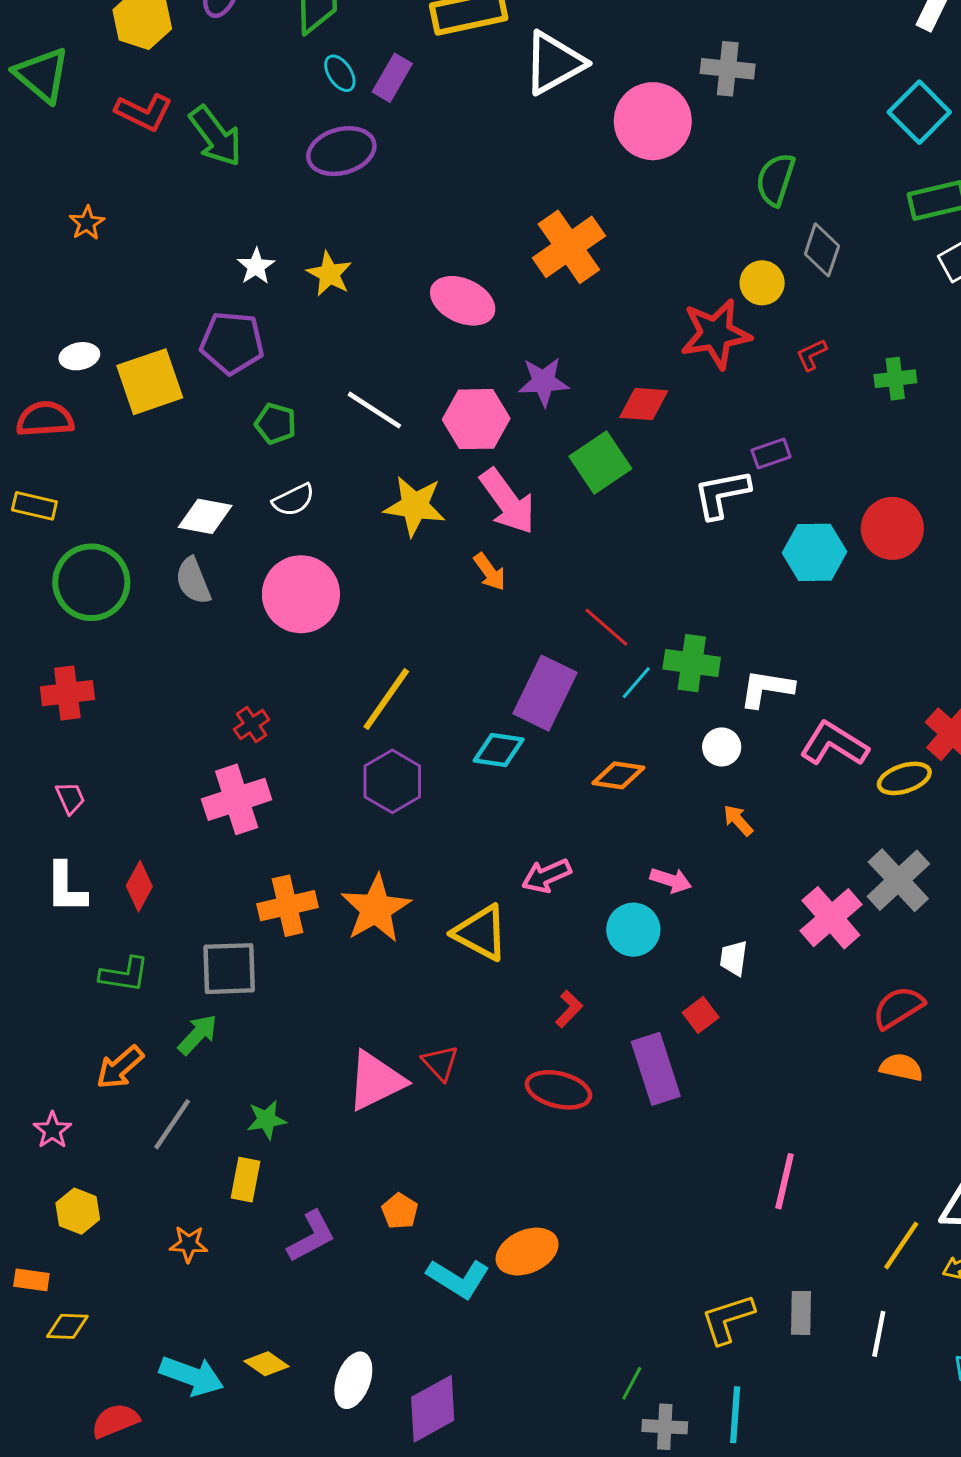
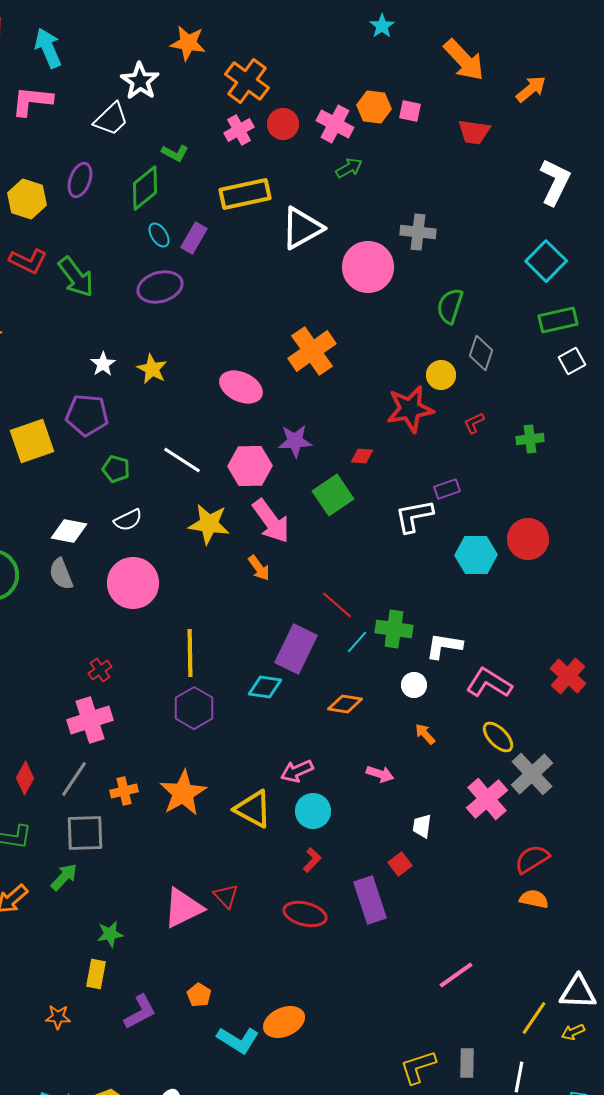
red diamond: (644, 404) -> (362, 456), size x0.7
yellow line: (386, 699) -> (190, 653), turned -36
yellow ellipse: (904, 778) -> (498, 737), moved, turned 64
orange cross: (287, 906) -> (124, 791), size x0.7
cyan circle: (633, 930) -> (313, 811), moved
gray line: (172, 1124) -> (74, 779), moved
pink line: (785, 1181) -> (456, 975), turned 42

